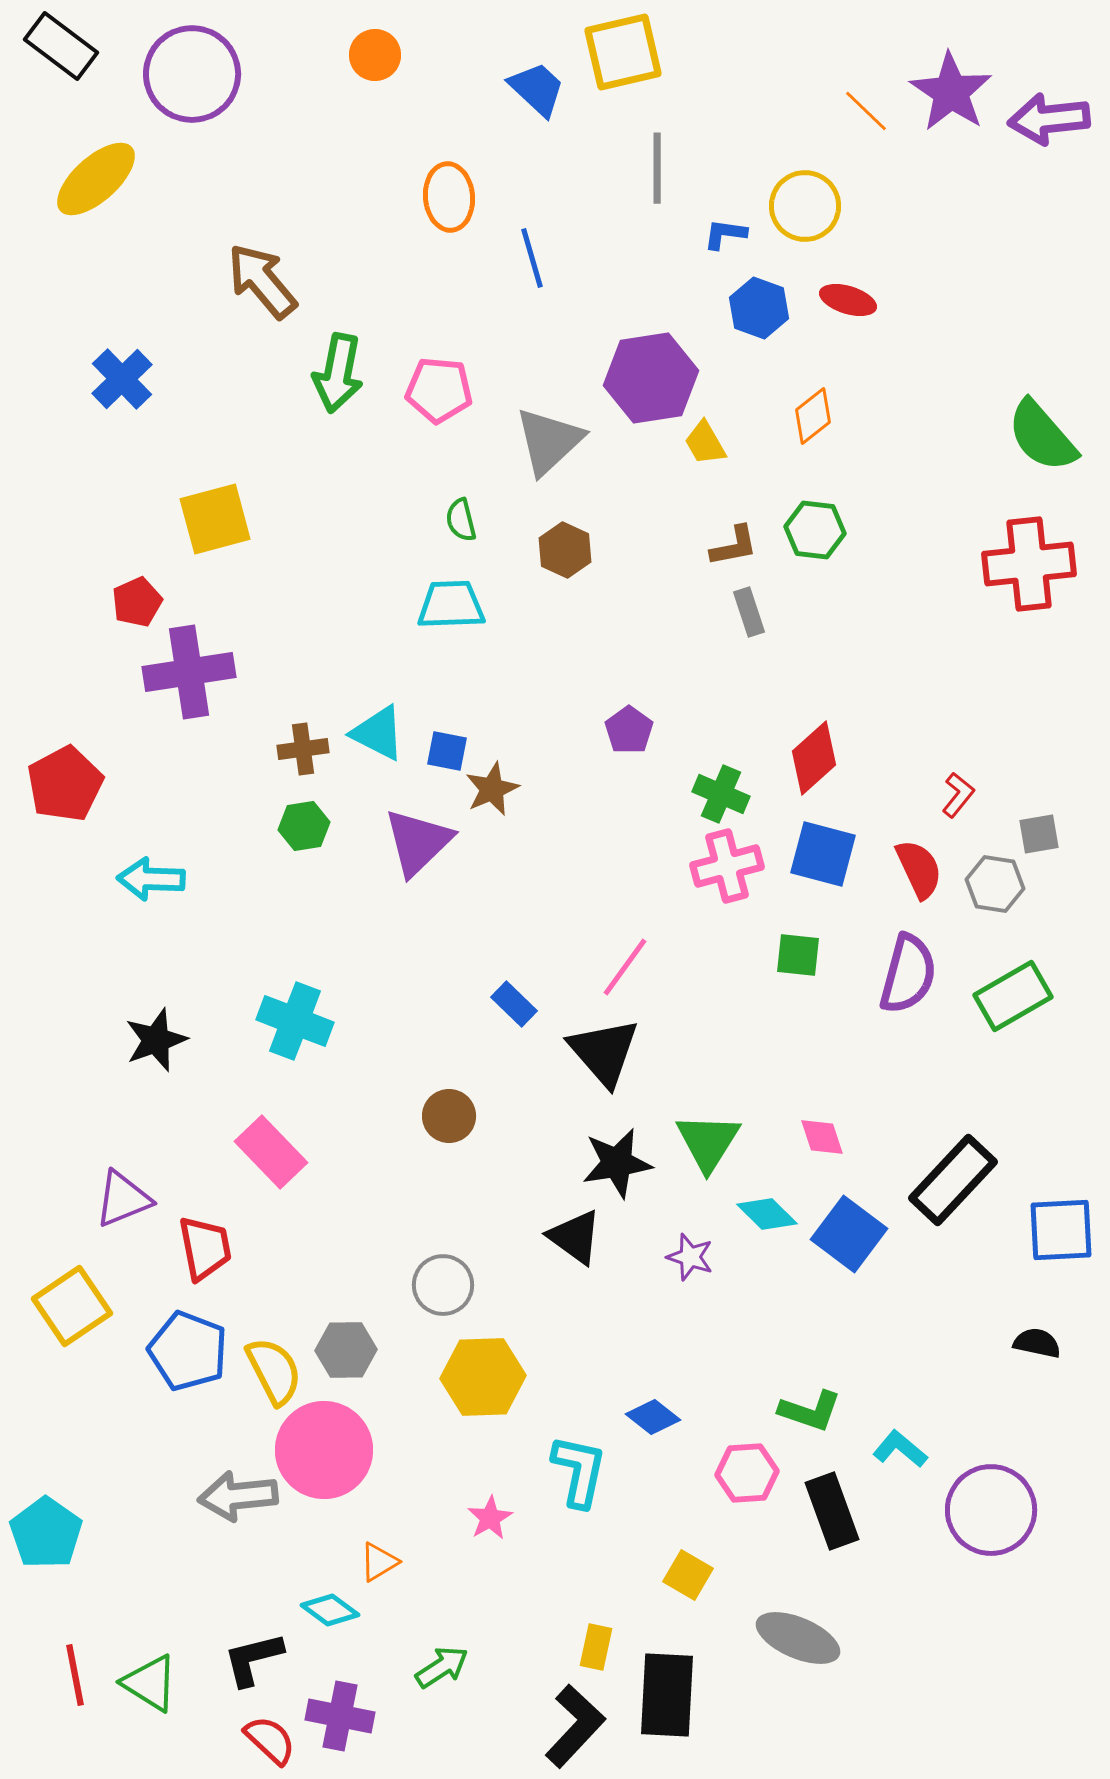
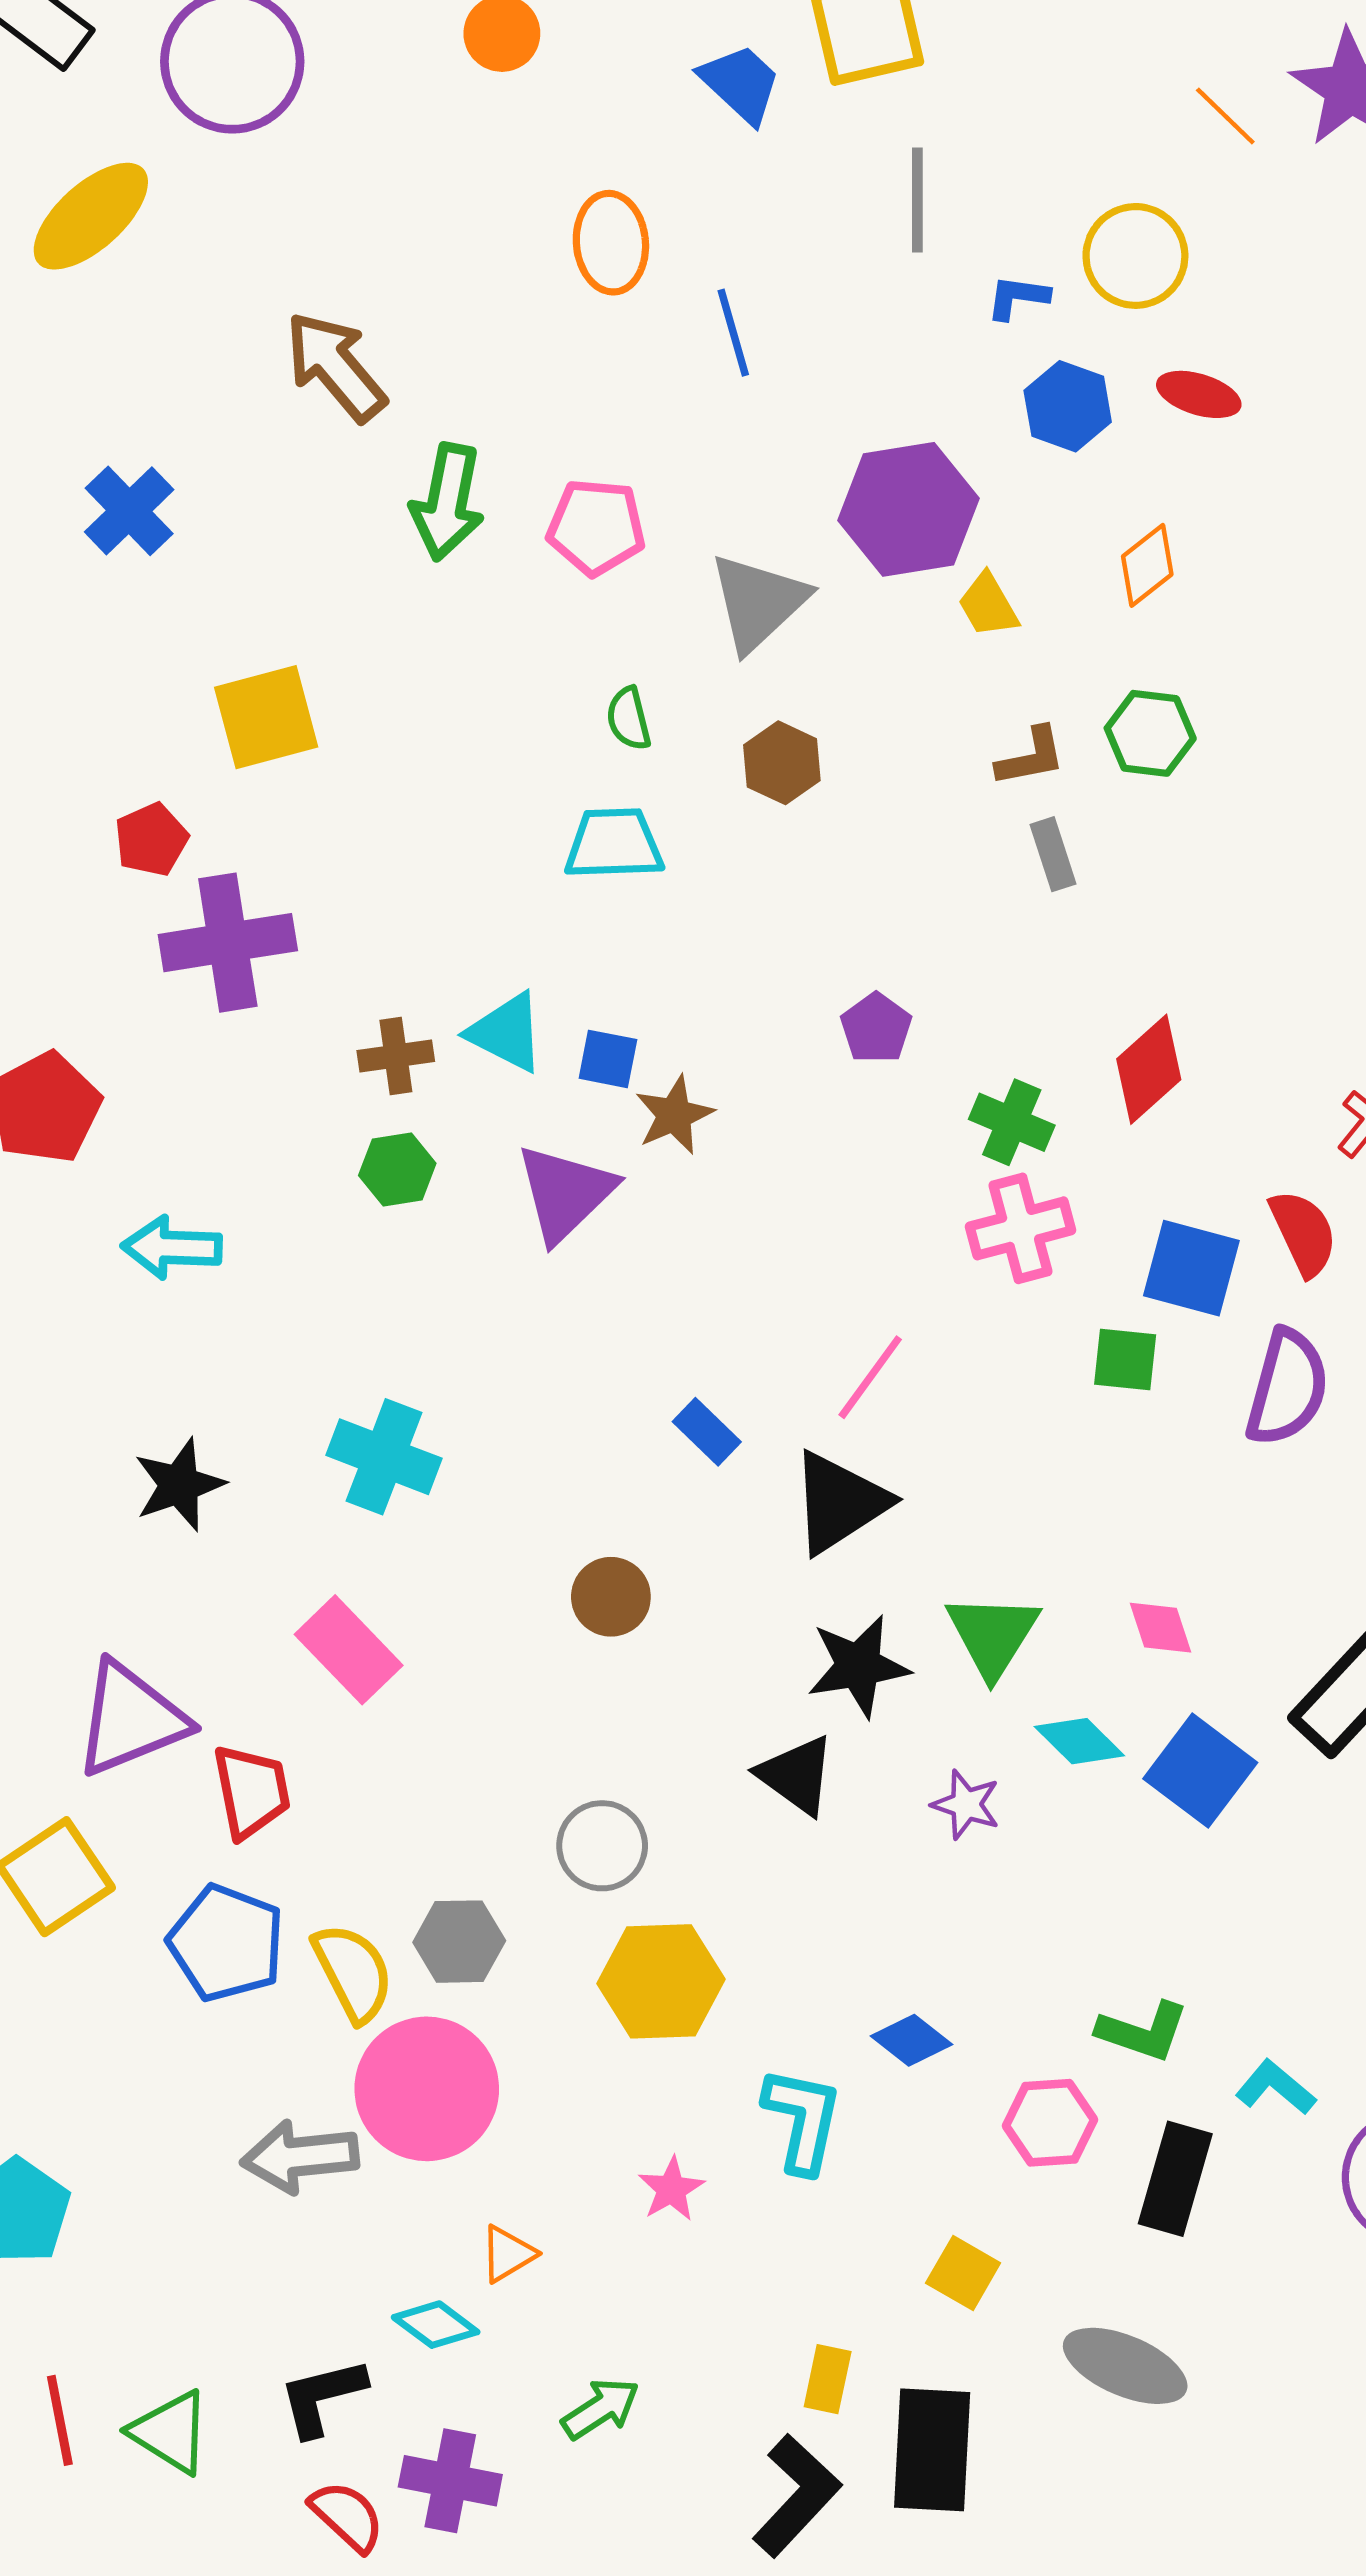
blue square: (823, 854) -> (1191, 1268), moved
black triangle: (604, 1052) -> (839, 1502), turned 38
purple triangle: (123, 1199) -> (131, 1719), size x1.4
black rectangle: (832, 1511) -> (1175, 2179), turned 36

